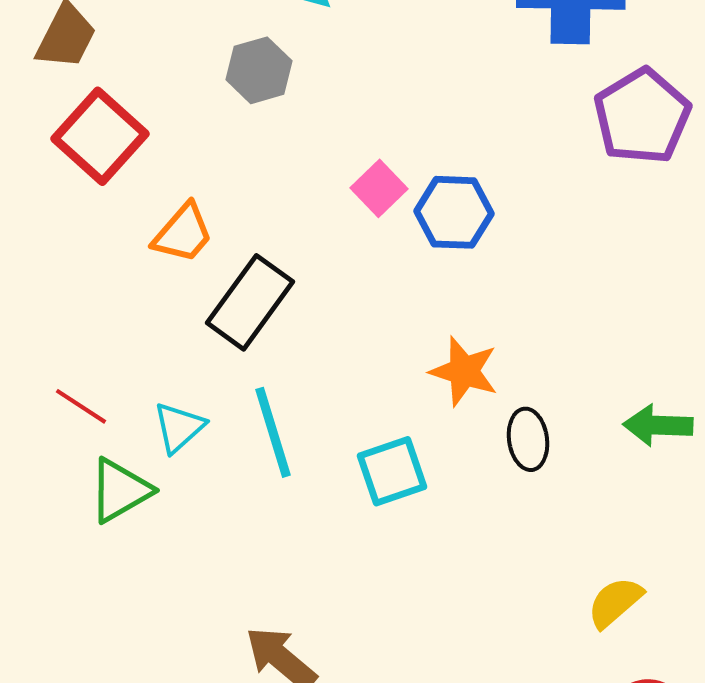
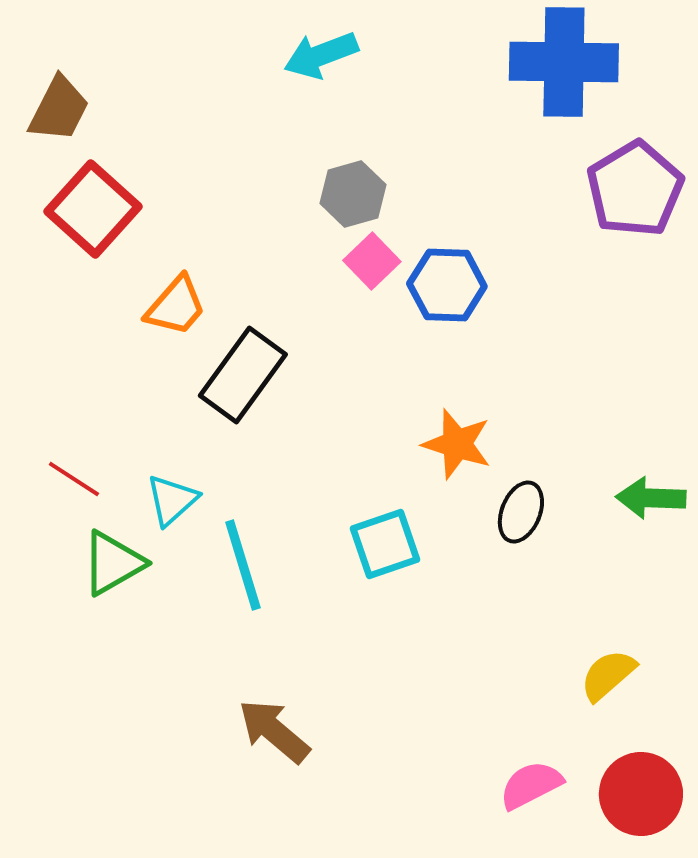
gray hexagon: (259, 70) -> (353, 194), moved
cyan line: (273, 432) -> (243, 565), moved
black ellipse: (528, 439) -> (521, 512), turned 30

